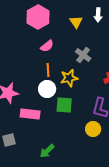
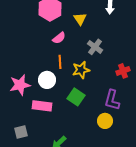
yellow triangle: (76, 22) -> (80, 19), moved
white circle: (47, 89) -> (47, 80), moved
green square: (64, 105) -> (76, 97), turned 30

